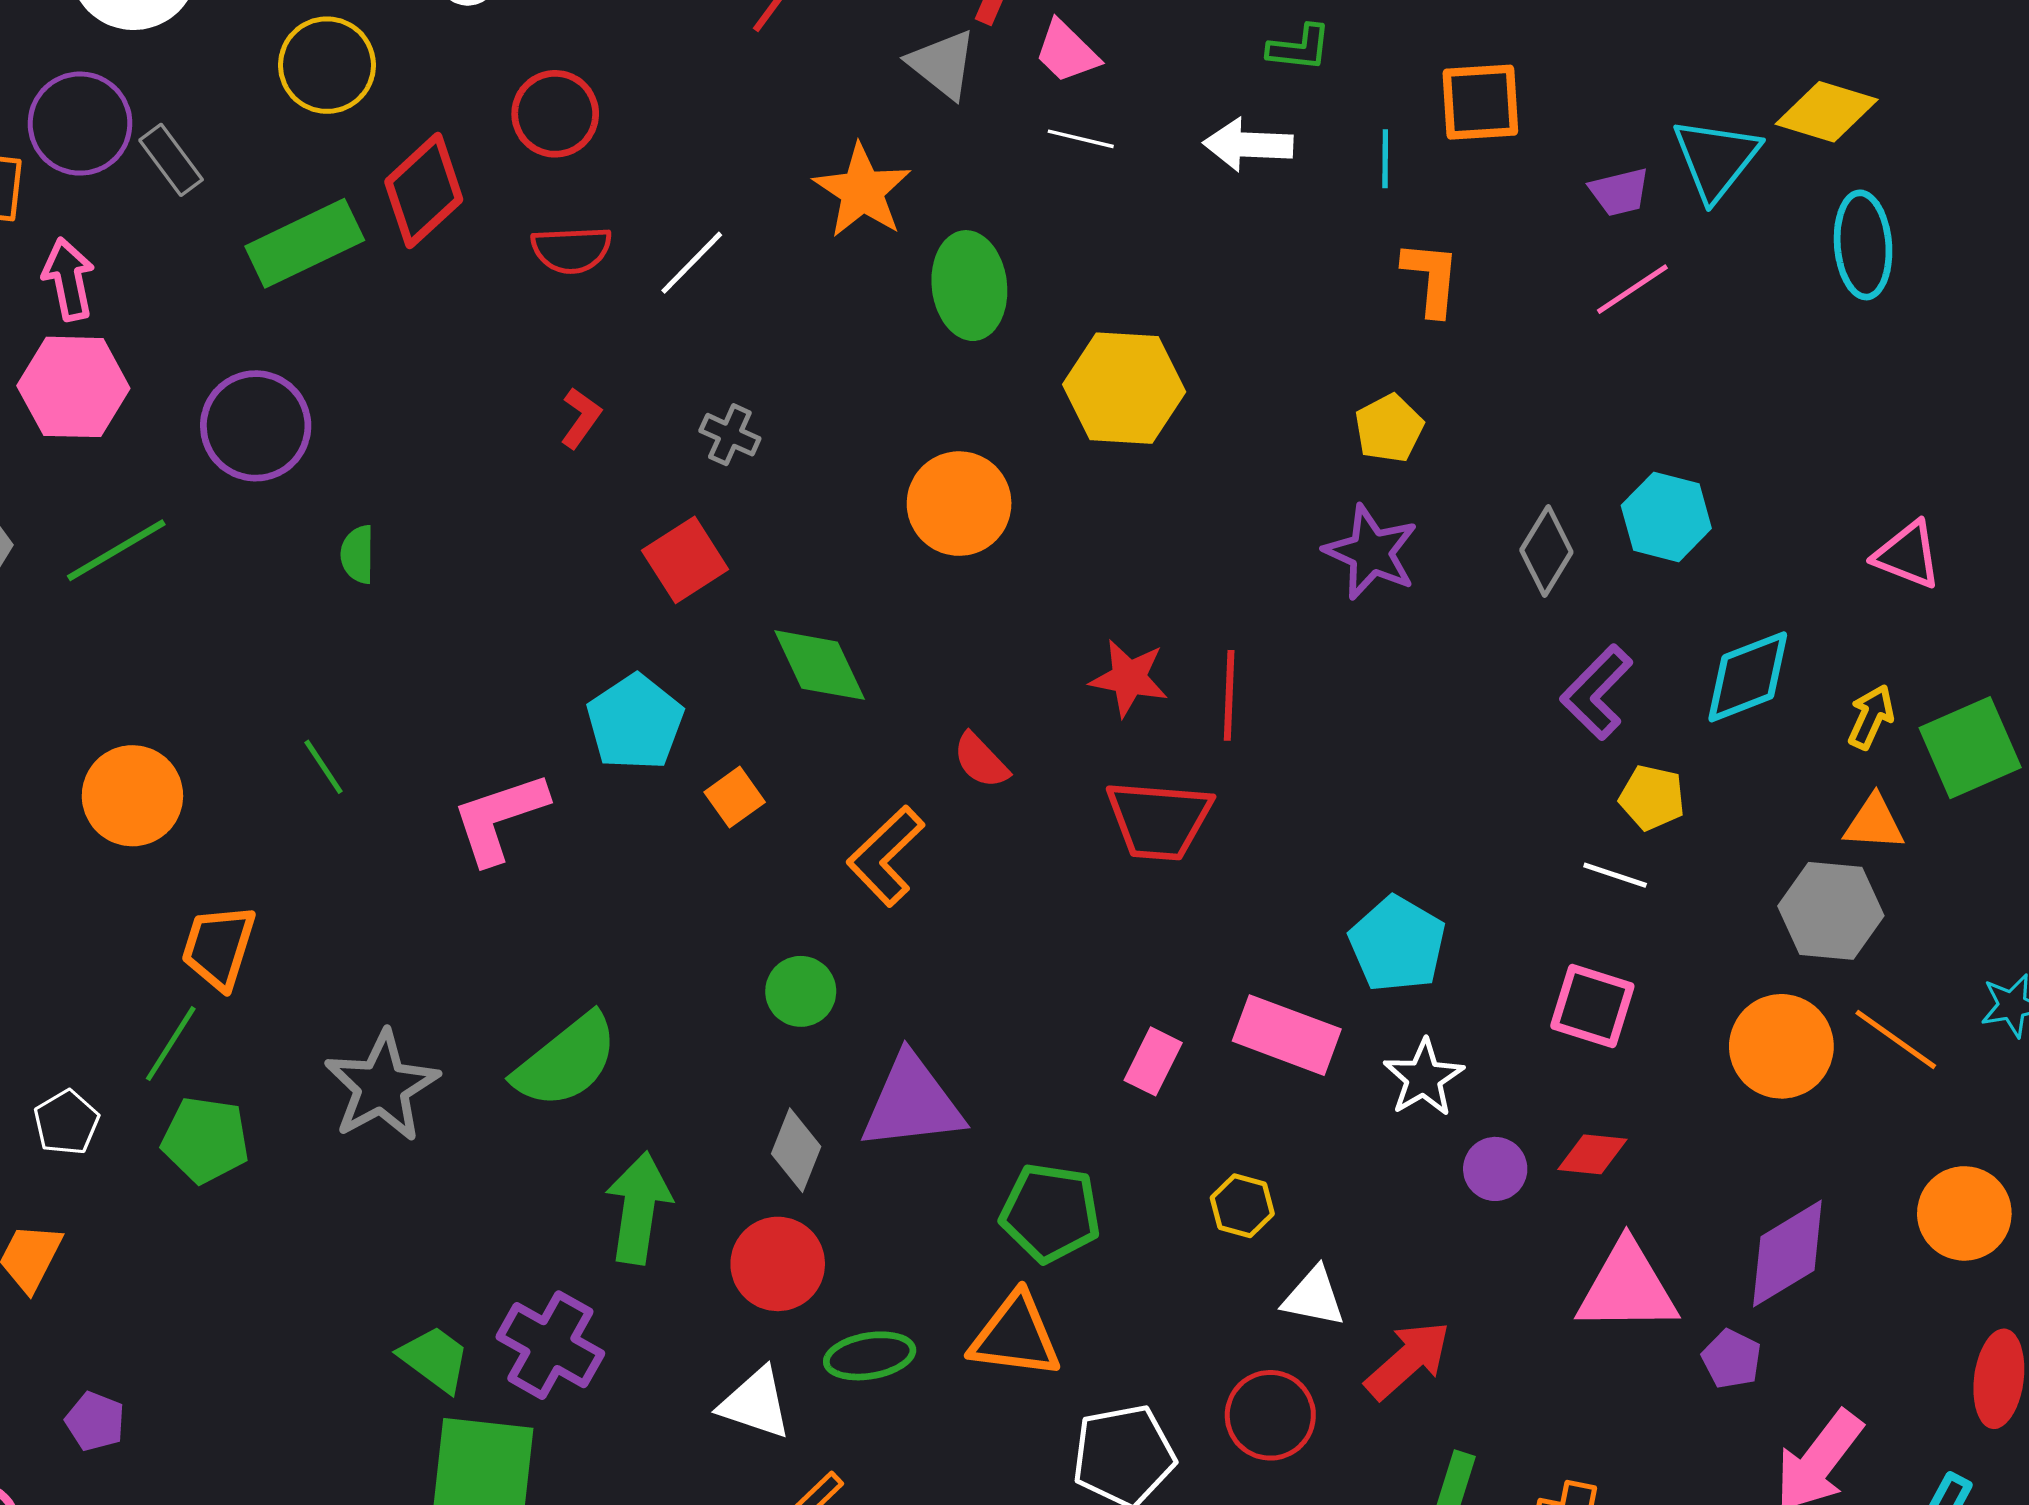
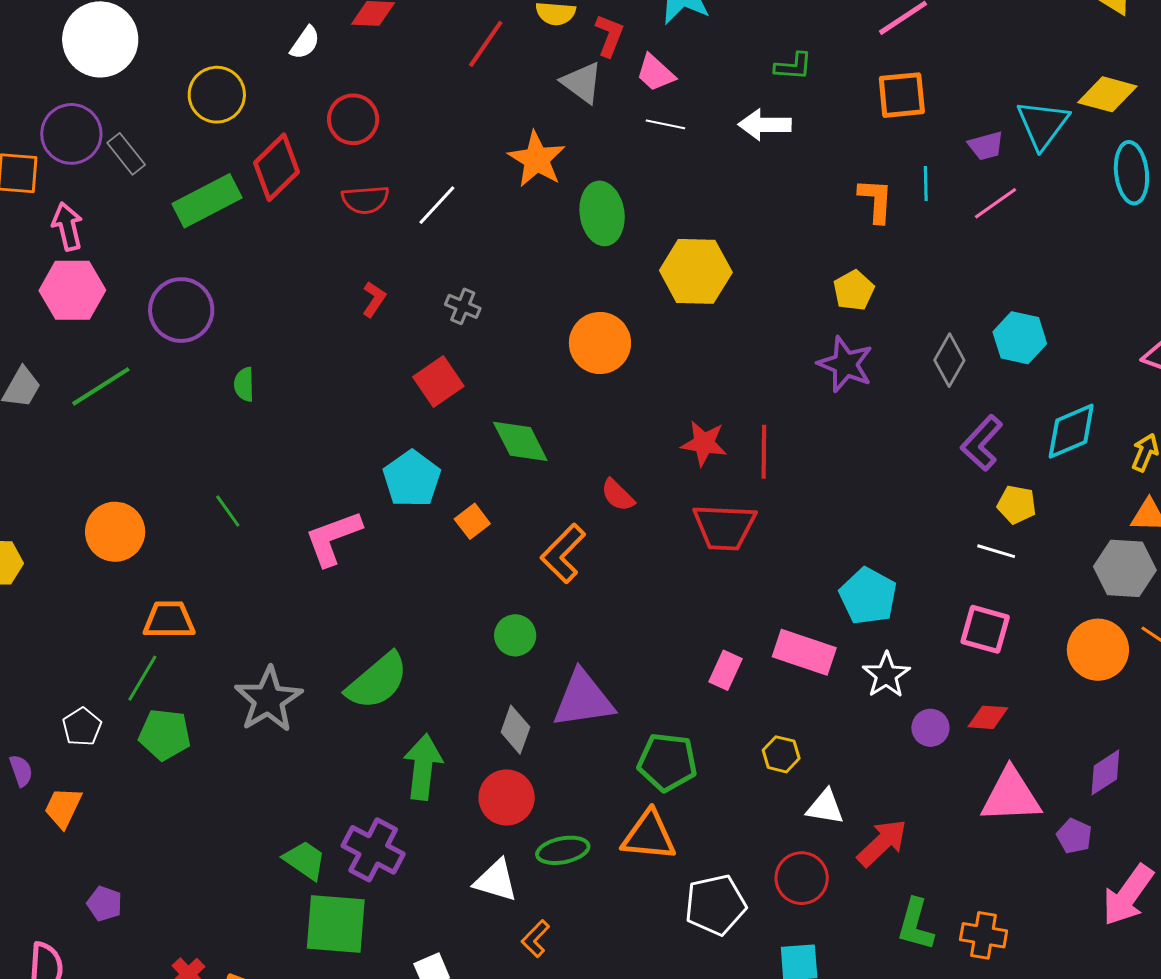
cyan line: (1385, 159) -> (926, 184), moved
orange trapezoid: (219, 947) -> (169, 620), turned 74
purple diamond: (1787, 1254) -> (1105, 772), size x0.7

